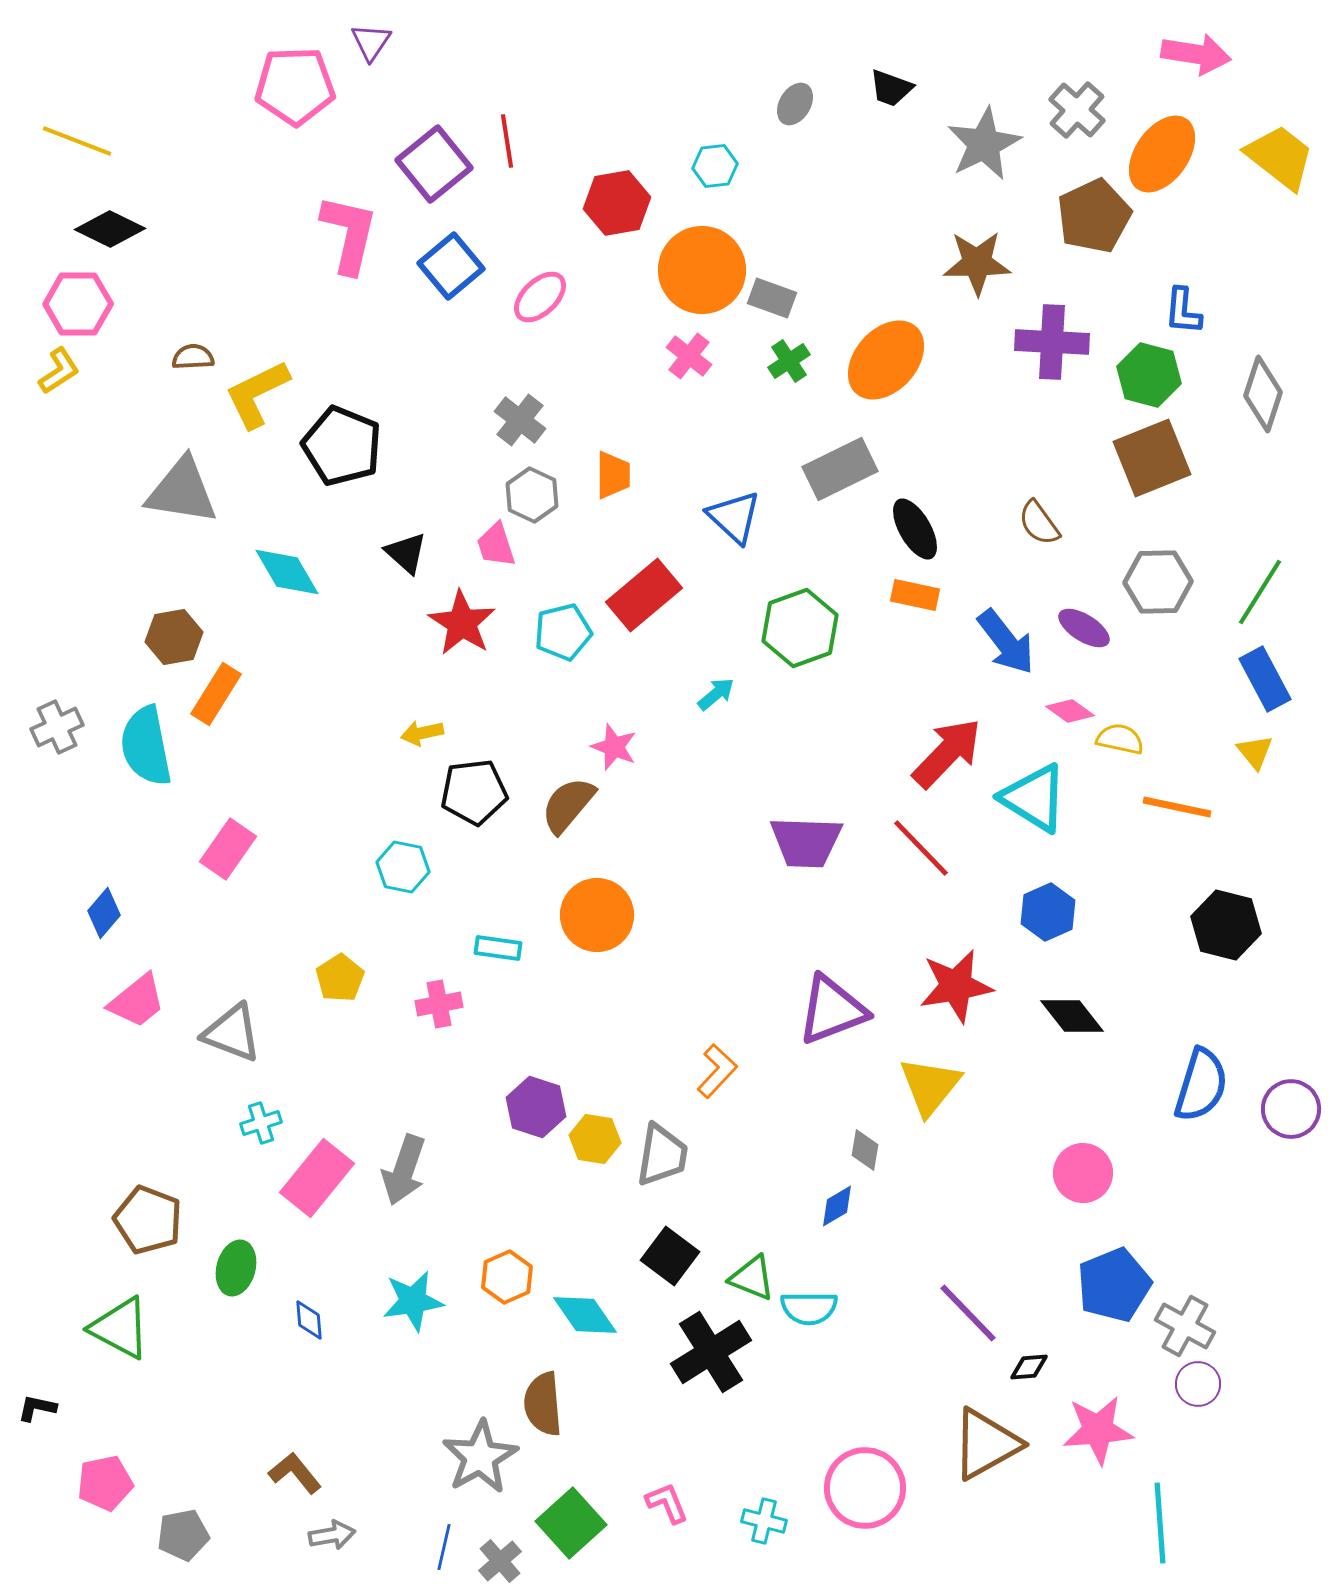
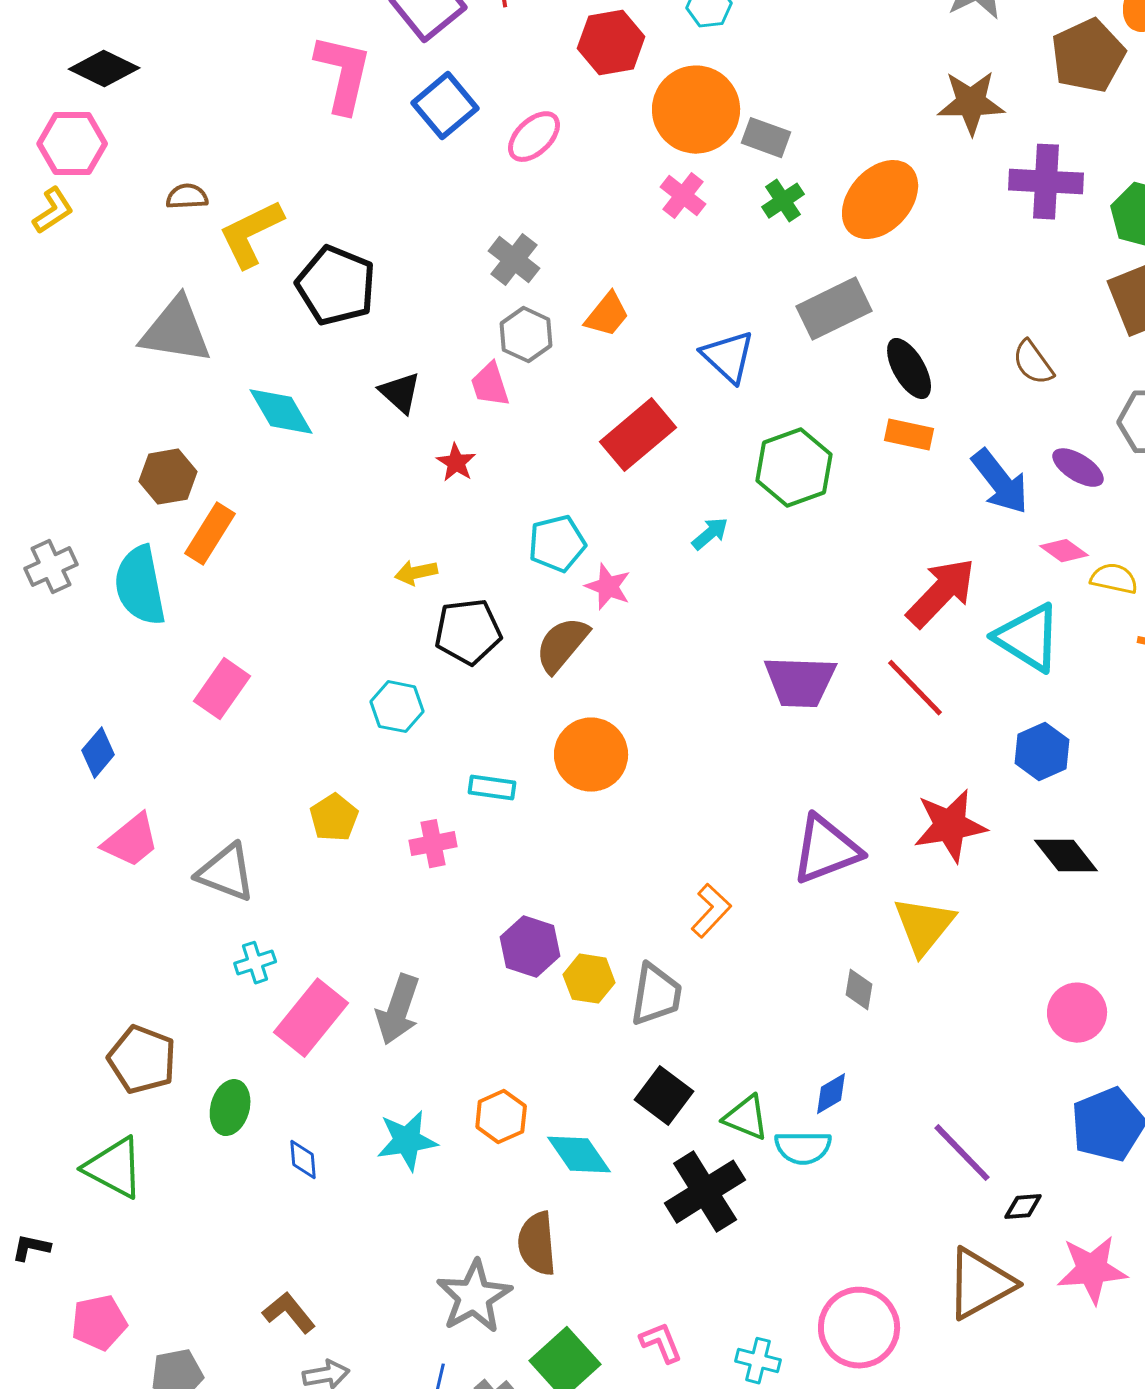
orange trapezoid: (613, 475) -> (607, 315), turned 39
red star: (462, 623) -> (456, 463), size x0.6
cyan pentagon: (563, 632) -> (557, 544), moved
blue diamond: (837, 1206) -> (831, 1094), moved

